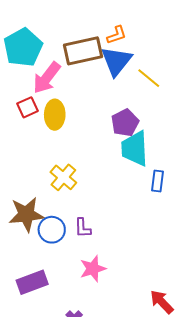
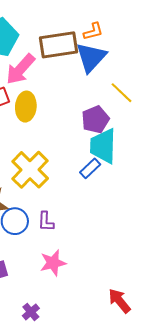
yellow line: (149, 78) -> (122, 93), moved
yellow cross: (63, 177) -> (30, 170), size x1.4
blue rectangle: (157, 181) -> (90, 168), moved, turned 35

